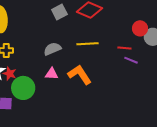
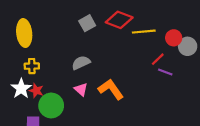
yellow line: (88, 44) -> (144, 32), moved
red line: (124, 48) -> (158, 59), turned -48
pink triangle: (52, 74) -> (81, 89), turned 40

